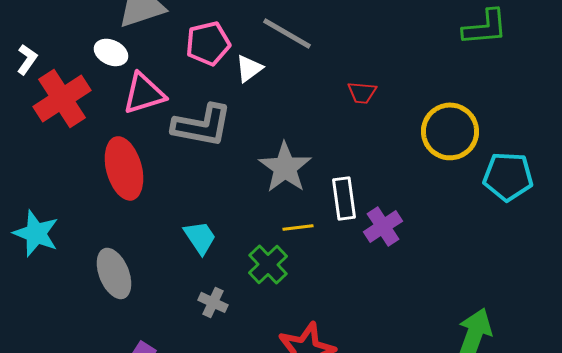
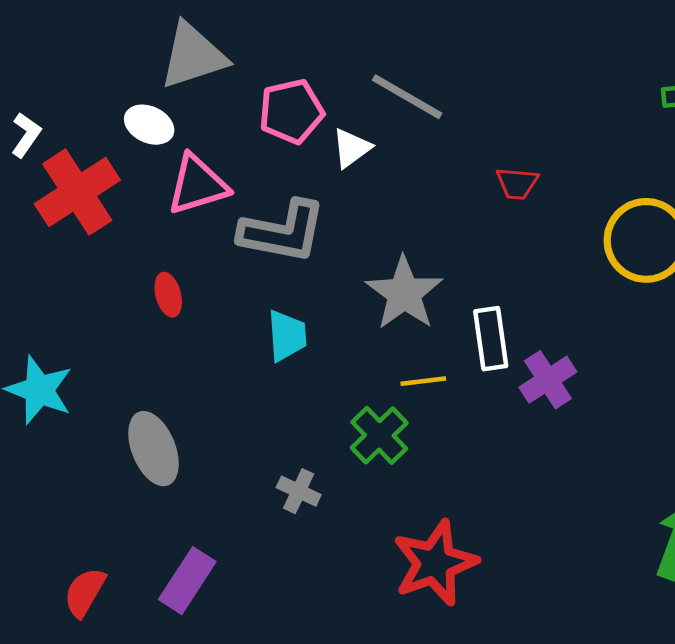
red ellipse: (124, 168) -> (168, 295), size x0.5
cyan trapezoid: (200, 237) -> (287, 336), moved, turned 30

